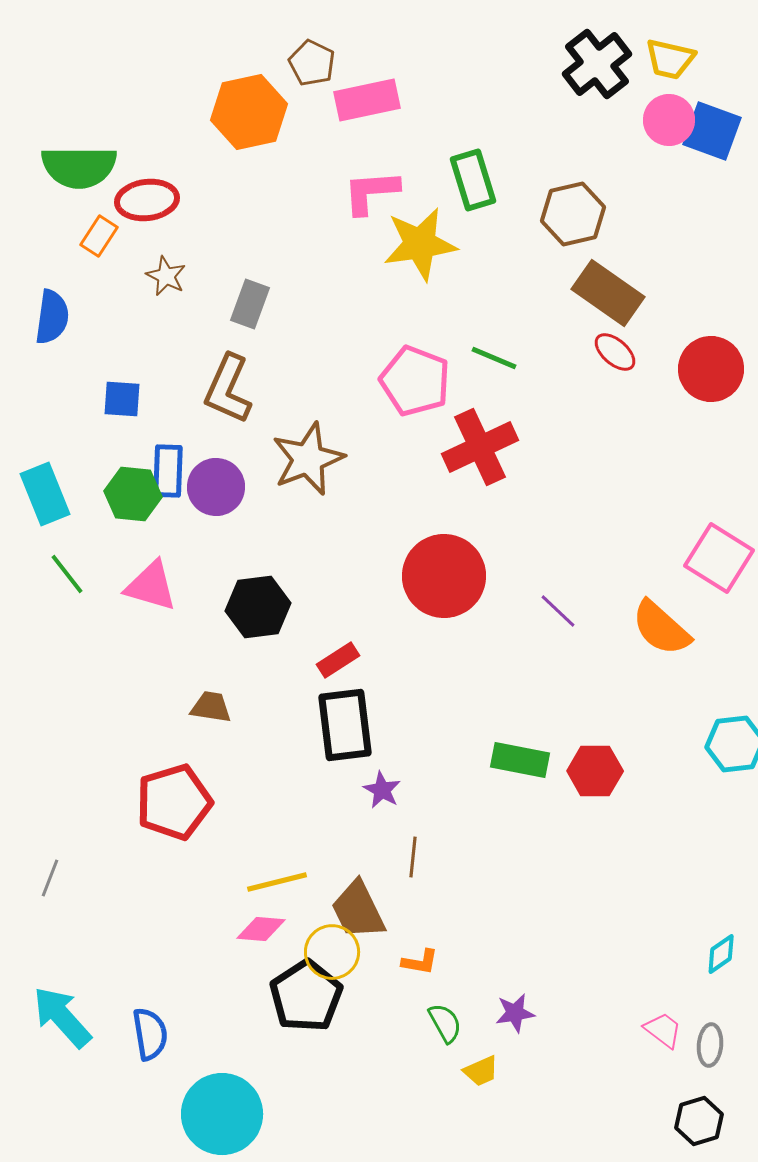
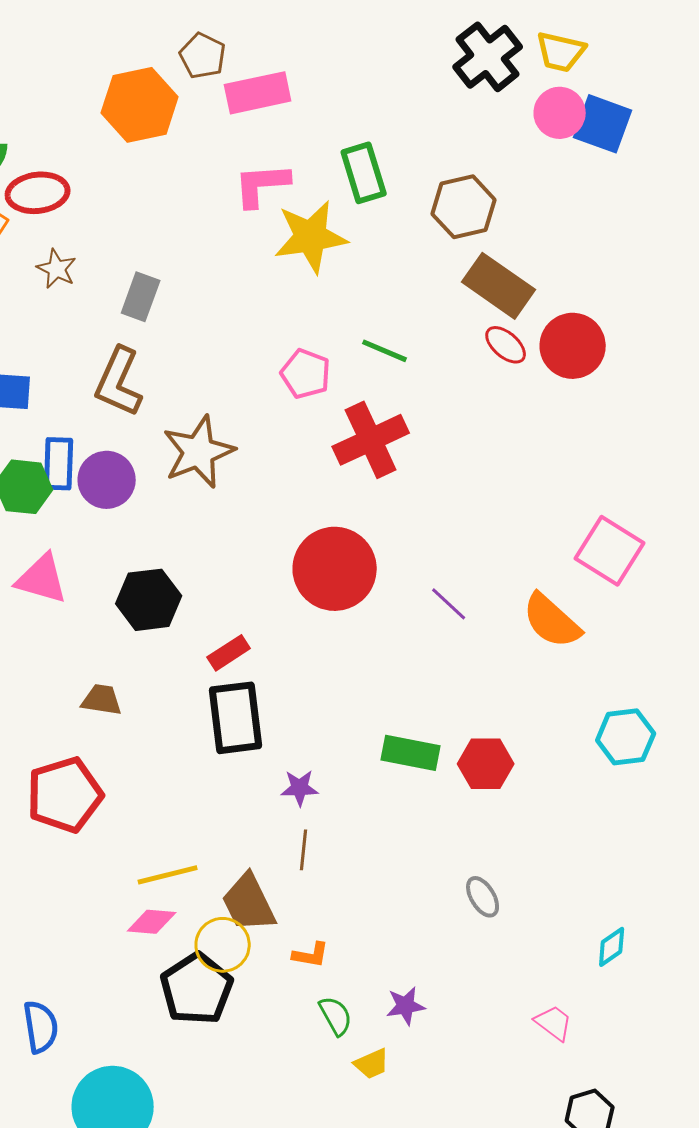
red circle: (711, 369) -> (573, 346), moved
pink pentagon: (415, 381) -> (306, 374), size x0.7
purple star: (382, 790) -> (300, 788), moved, turned -30
gray ellipse: (710, 1045) -> (483, 897), moved, turned -36

